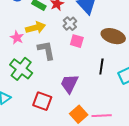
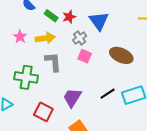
pink star: (17, 38) -> (20, 37), moved
black line: (101, 66) -> (108, 94), moved, turned 42
green cross: (21, 69) -> (26, 77), turned -35

